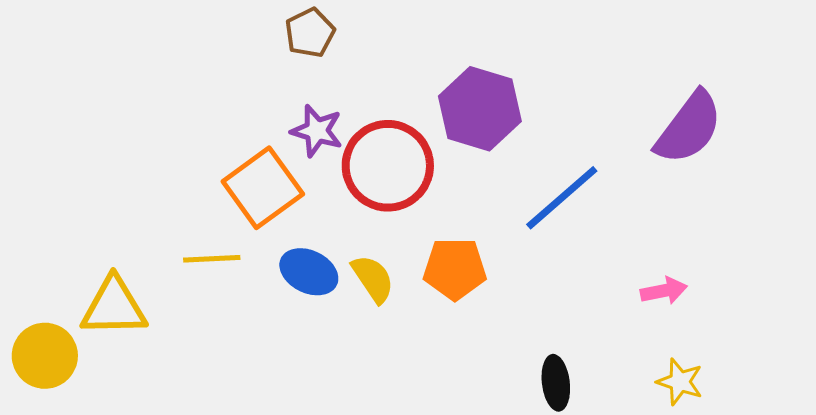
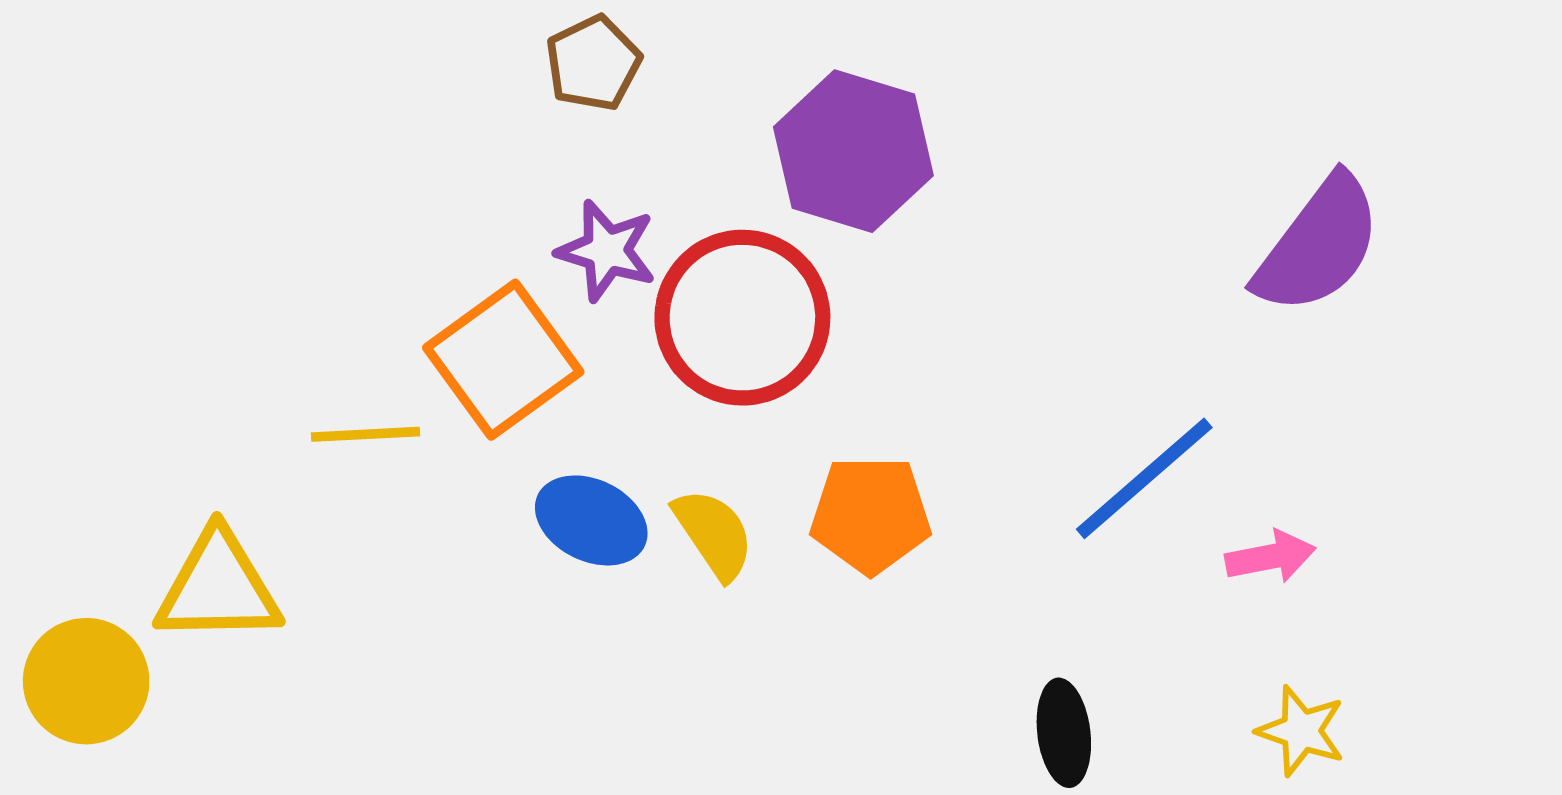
purple hexagon: (480, 109) -> (853, 151), moved
blue line: (562, 198) -> (1144, 478), moved
yellow line: (212, 259) -> (365, 434), moved

